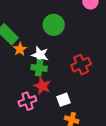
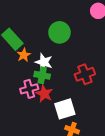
white square: (63, 100) -> (65, 109), size x1.5
pink cross: (27, 101) -> (29, 89), moved

